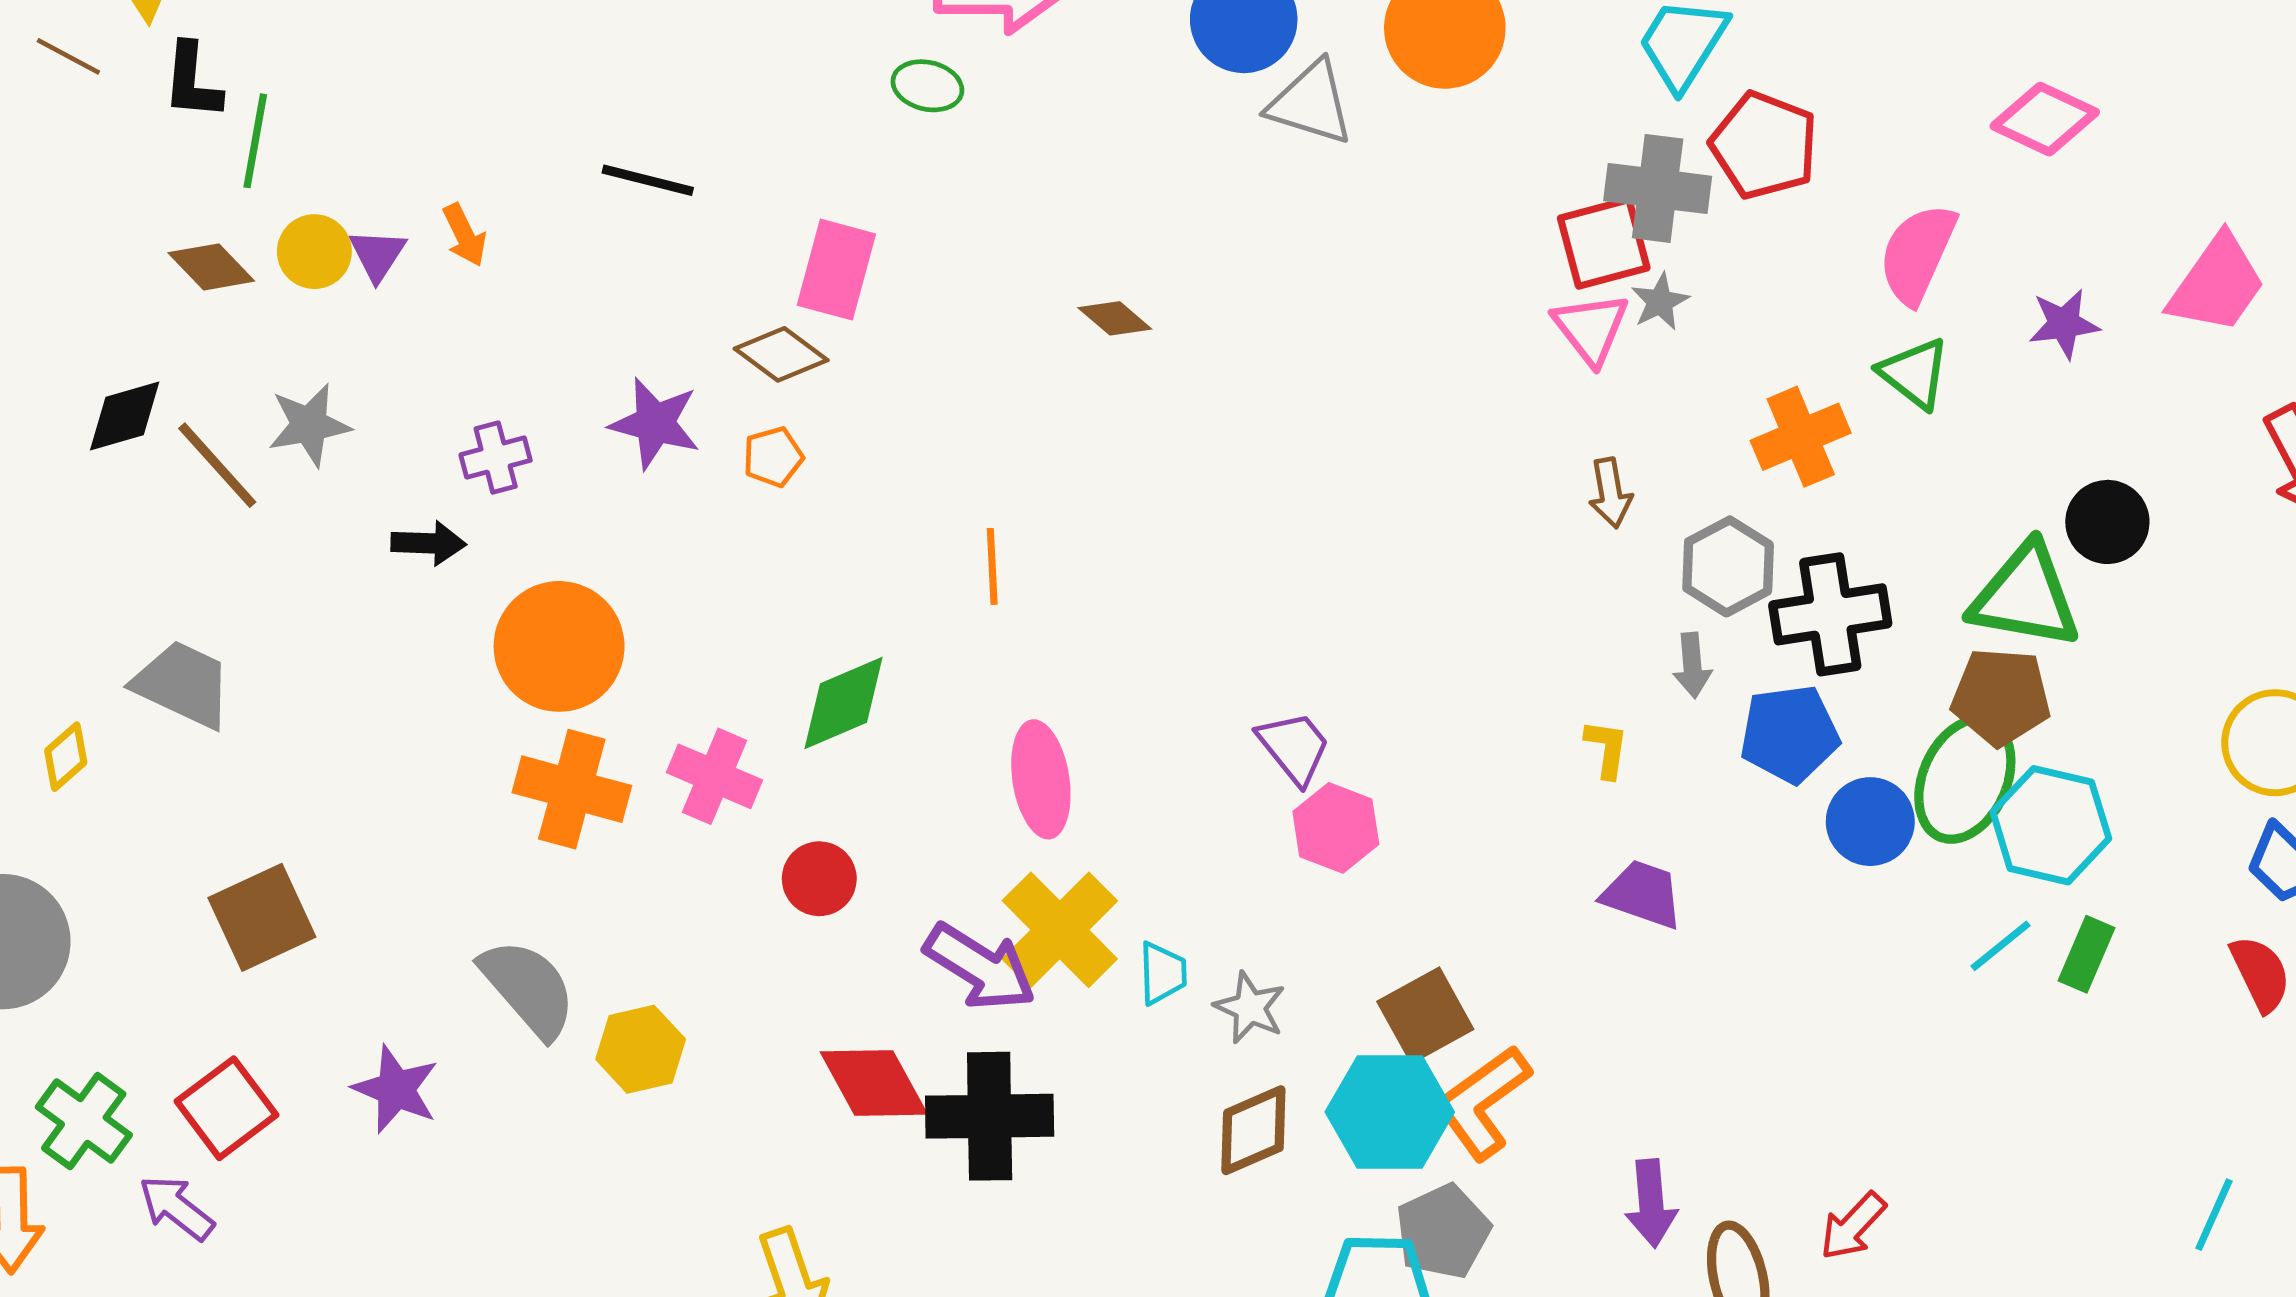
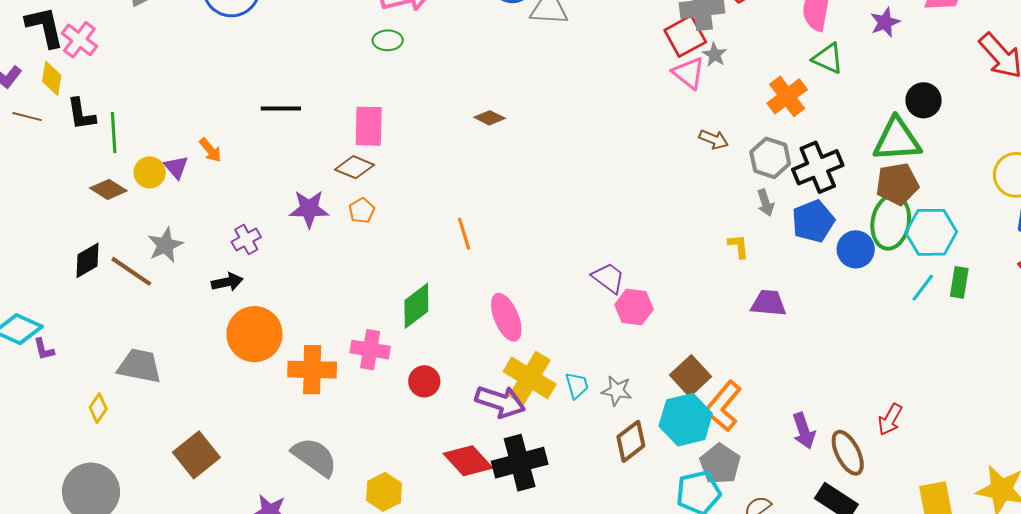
brown arrow: (1610, 493) -> (714, 139), turned -44
orange circle: (559, 646) -> (254, 334), moved
yellow hexagon: (641, 1049) -> (384, 492), moved

